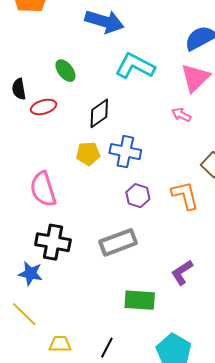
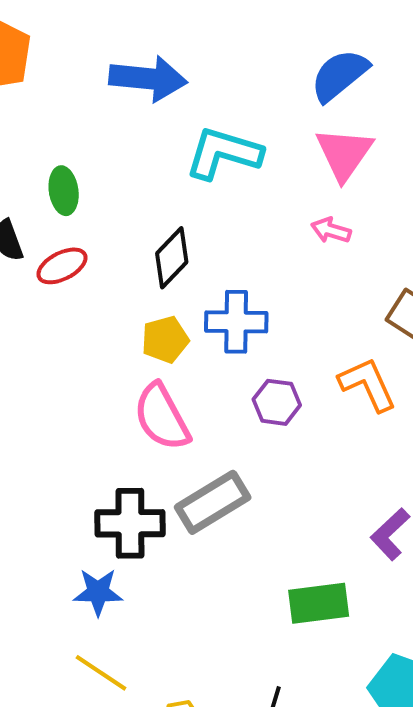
green ellipse: (65, 71) -> (64, 191), moved, turned 40
pink semicircle: (43, 189) -> (162, 417), moved
gray rectangle: (118, 242) -> (213, 502), moved

